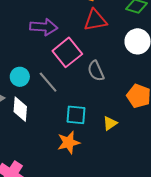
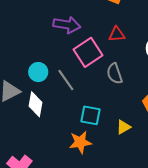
red triangle: (95, 20) -> (117, 34), moved, size x0.7

